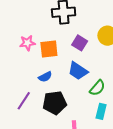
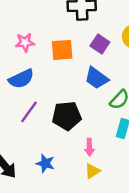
pink star: (27, 43) -> (25, 42), moved
blue semicircle: (45, 77) -> (21, 79), moved, size x1.5

